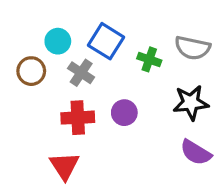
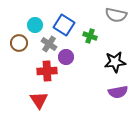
gray semicircle: (192, 48) -> (116, 15), moved
purple circle: (124, 113) -> (66, 57), moved
purple semicircle: (196, 153) -> (118, 92), turned -42

